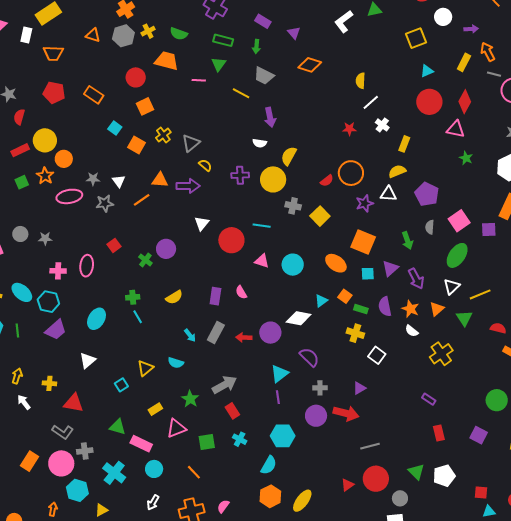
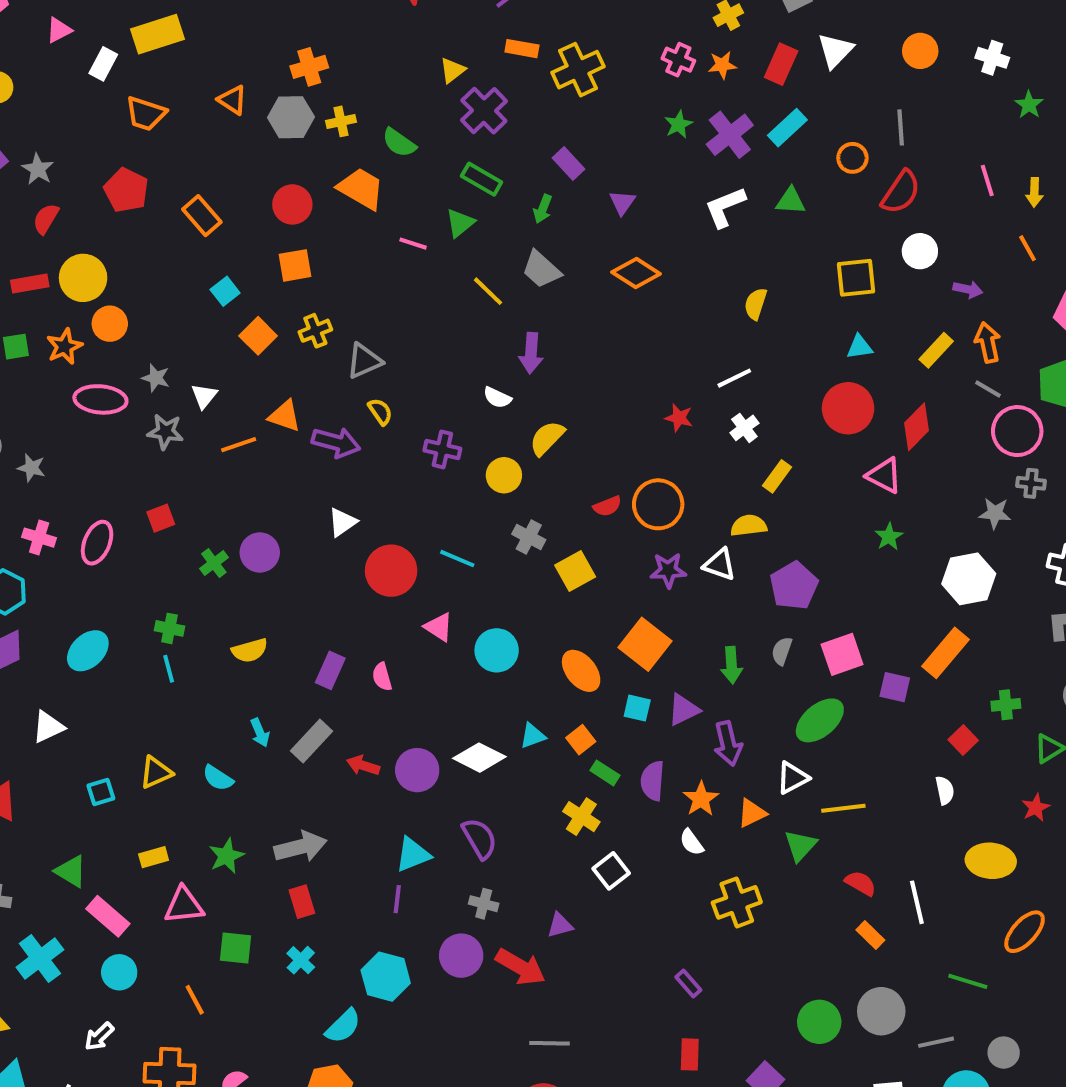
yellow semicircle: (361, 81) -> (756, 304), moved
yellow circle: (273, 179) -> (504, 475), size x0.7

